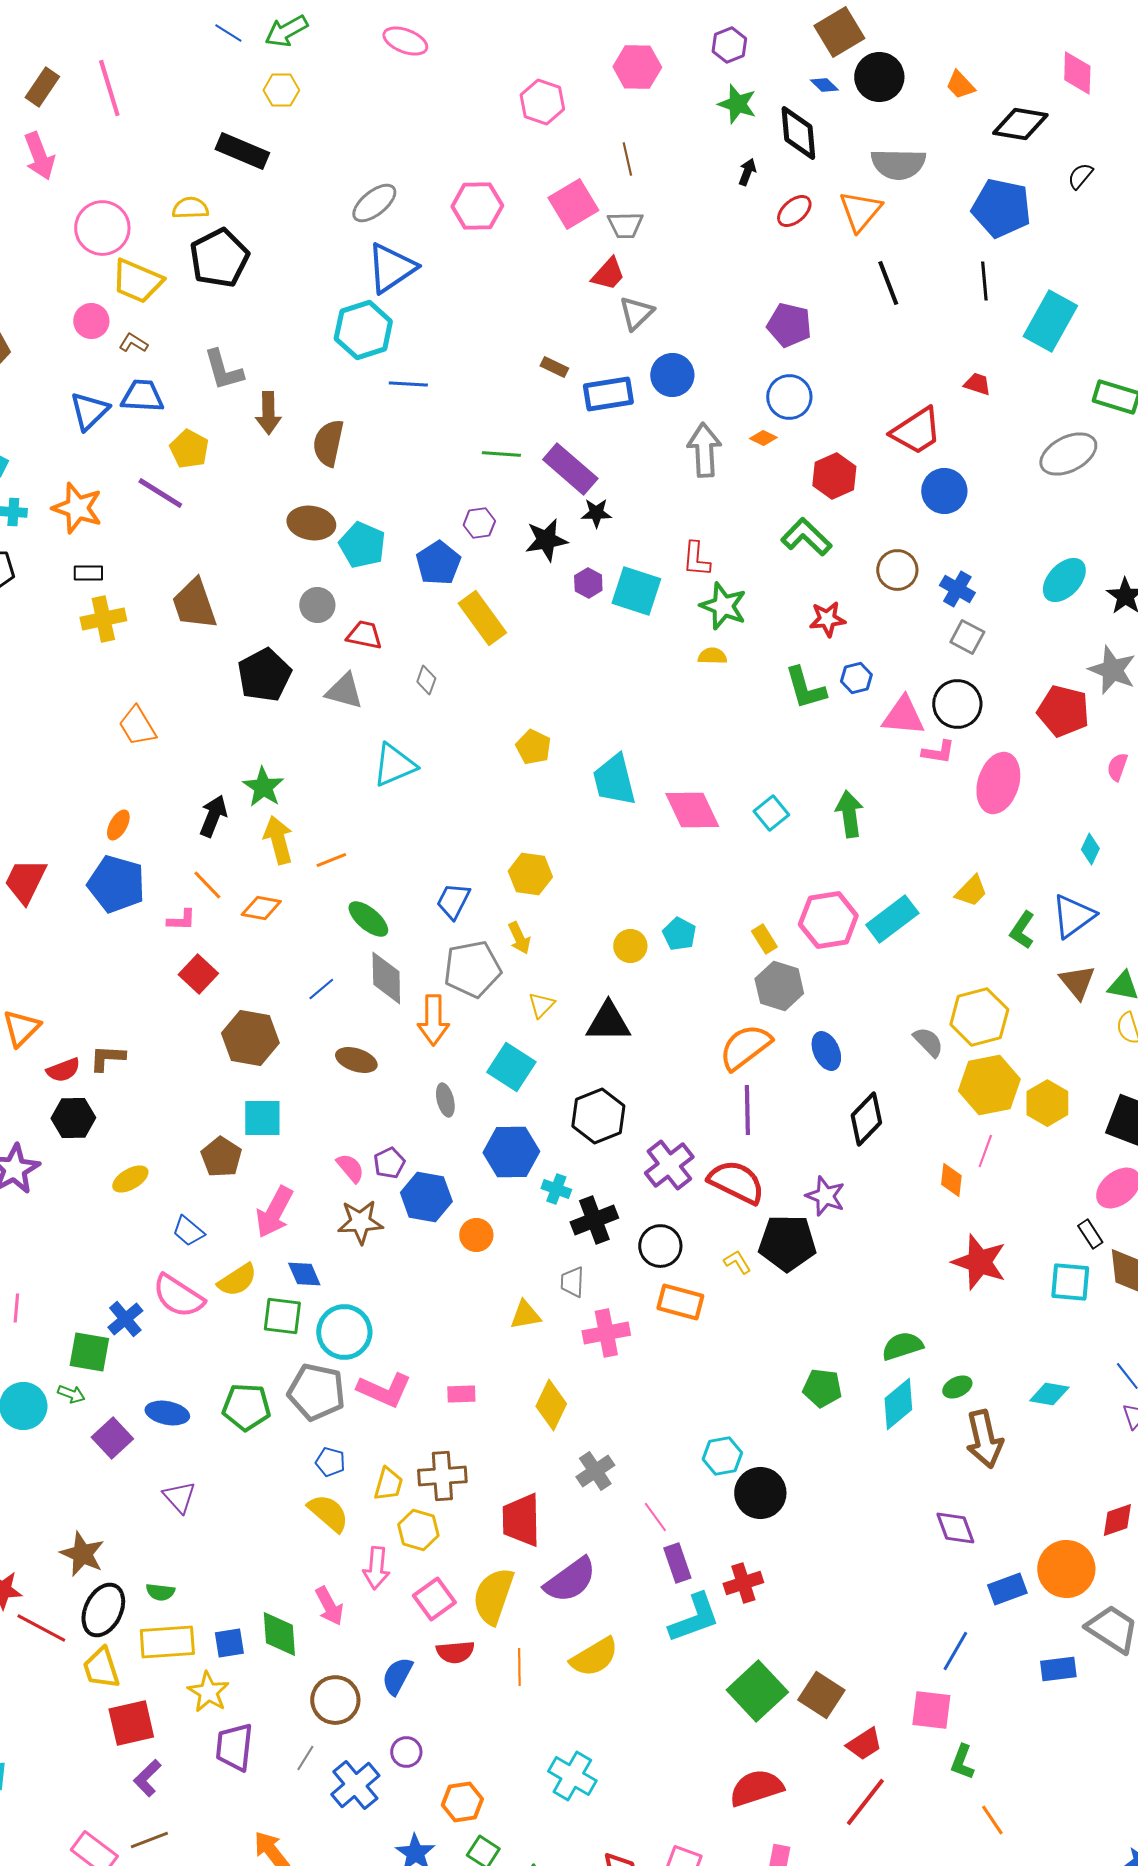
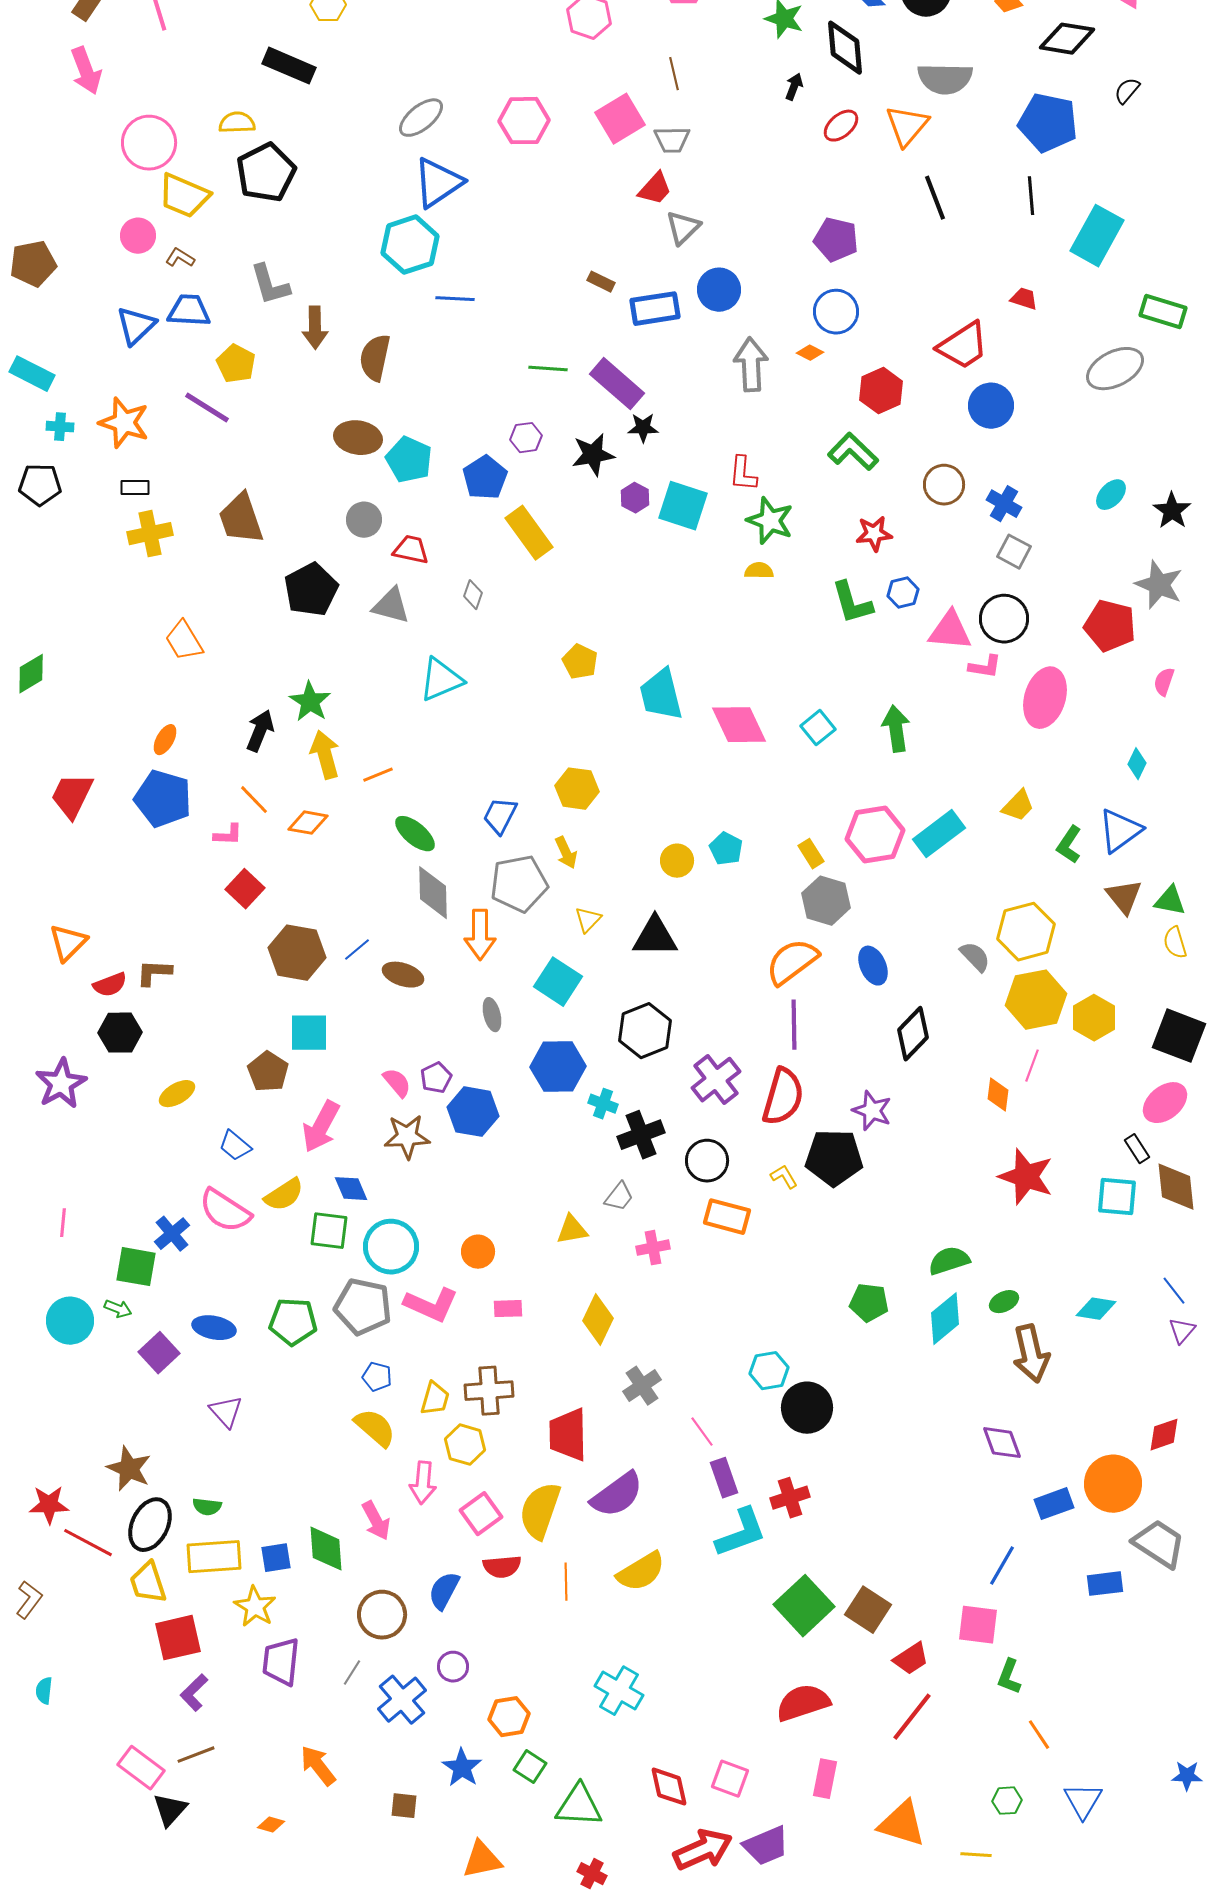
cyan ellipse: (1064, 580) -> (1111, 495), size x0.7
blue line: (321, 989) -> (357, 950), moved
red semicircle: (736, 1182) -> (783, 1097), turned 80
orange circle: (476, 1235) -> (478, 1252), moved
gray trapezoid: (572, 1282) -> (619, 1197), turned -144
pink cross: (606, 1333) -> (653, 1248), size x0.7

